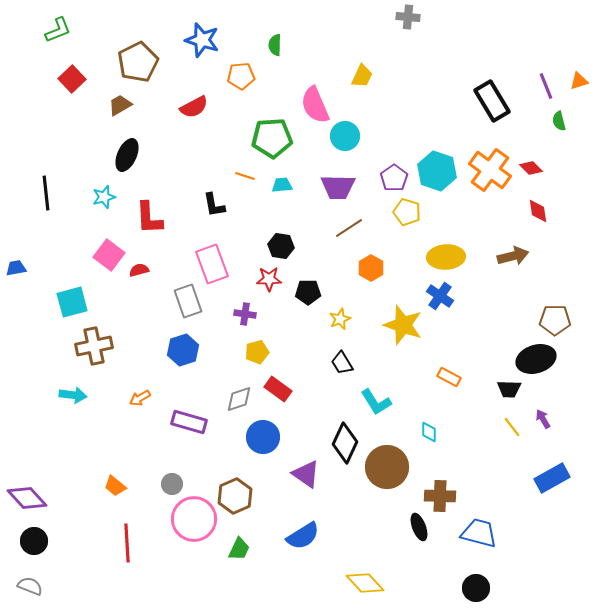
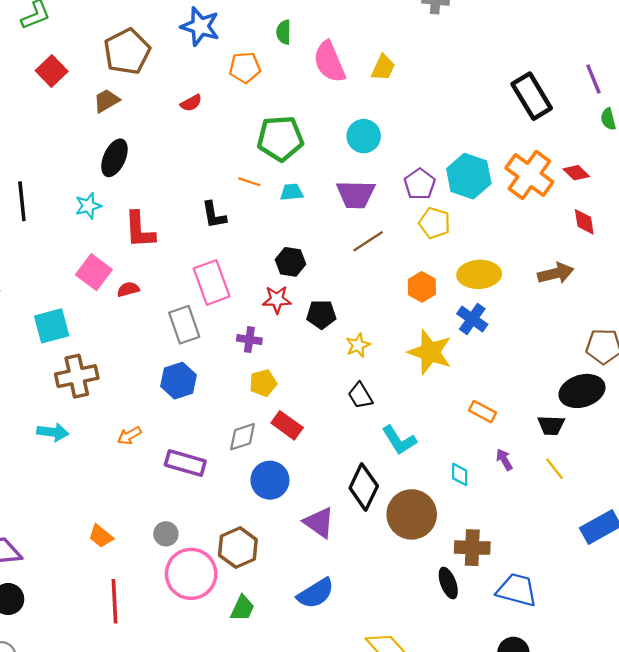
pink semicircle: (315, 105) -> (329, 62), moved
red semicircle: (194, 107) -> (191, 103), size x0.7
orange hexagon: (371, 268) -> (422, 287), moved
purple arrow: (543, 419) -> (504, 460), moved

